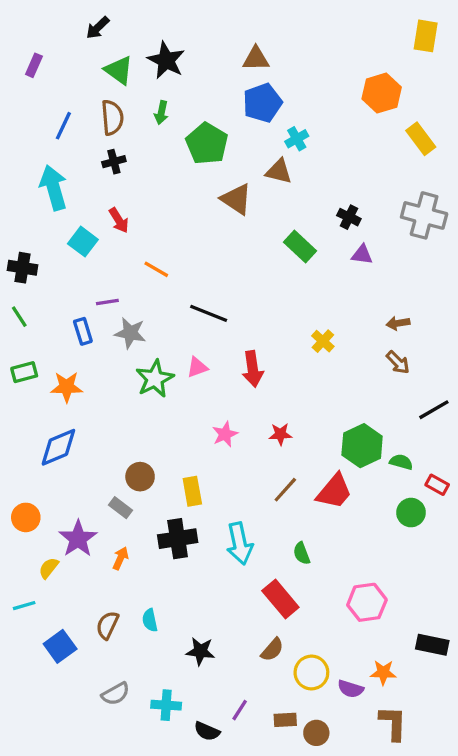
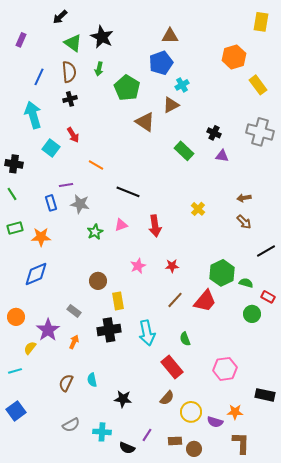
brown triangle: (256, 59) -> (170, 36), moved
brown triangle: (279, 171) -> (171, 105), turned -42
green star: (155, 379) -> (95, 232), size x0.7
brown circle: (140, 477) -> (98, 281), moved
blue square: (60, 646) -> (16, 411), moved

